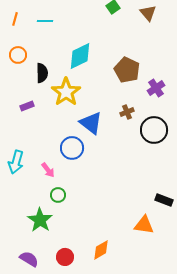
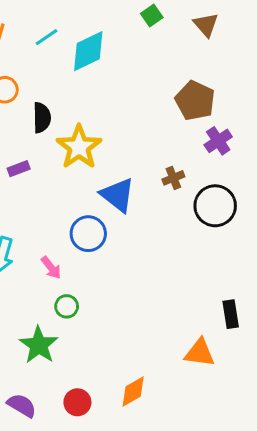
cyan line: (45, 21) -> (46, 37), turned -35
cyan diamond: (80, 56) -> (88, 51), moved
brown pentagon: (127, 70) -> (195, 101), moved
black rectangle: (164, 200) -> (231, 314), turned 60

